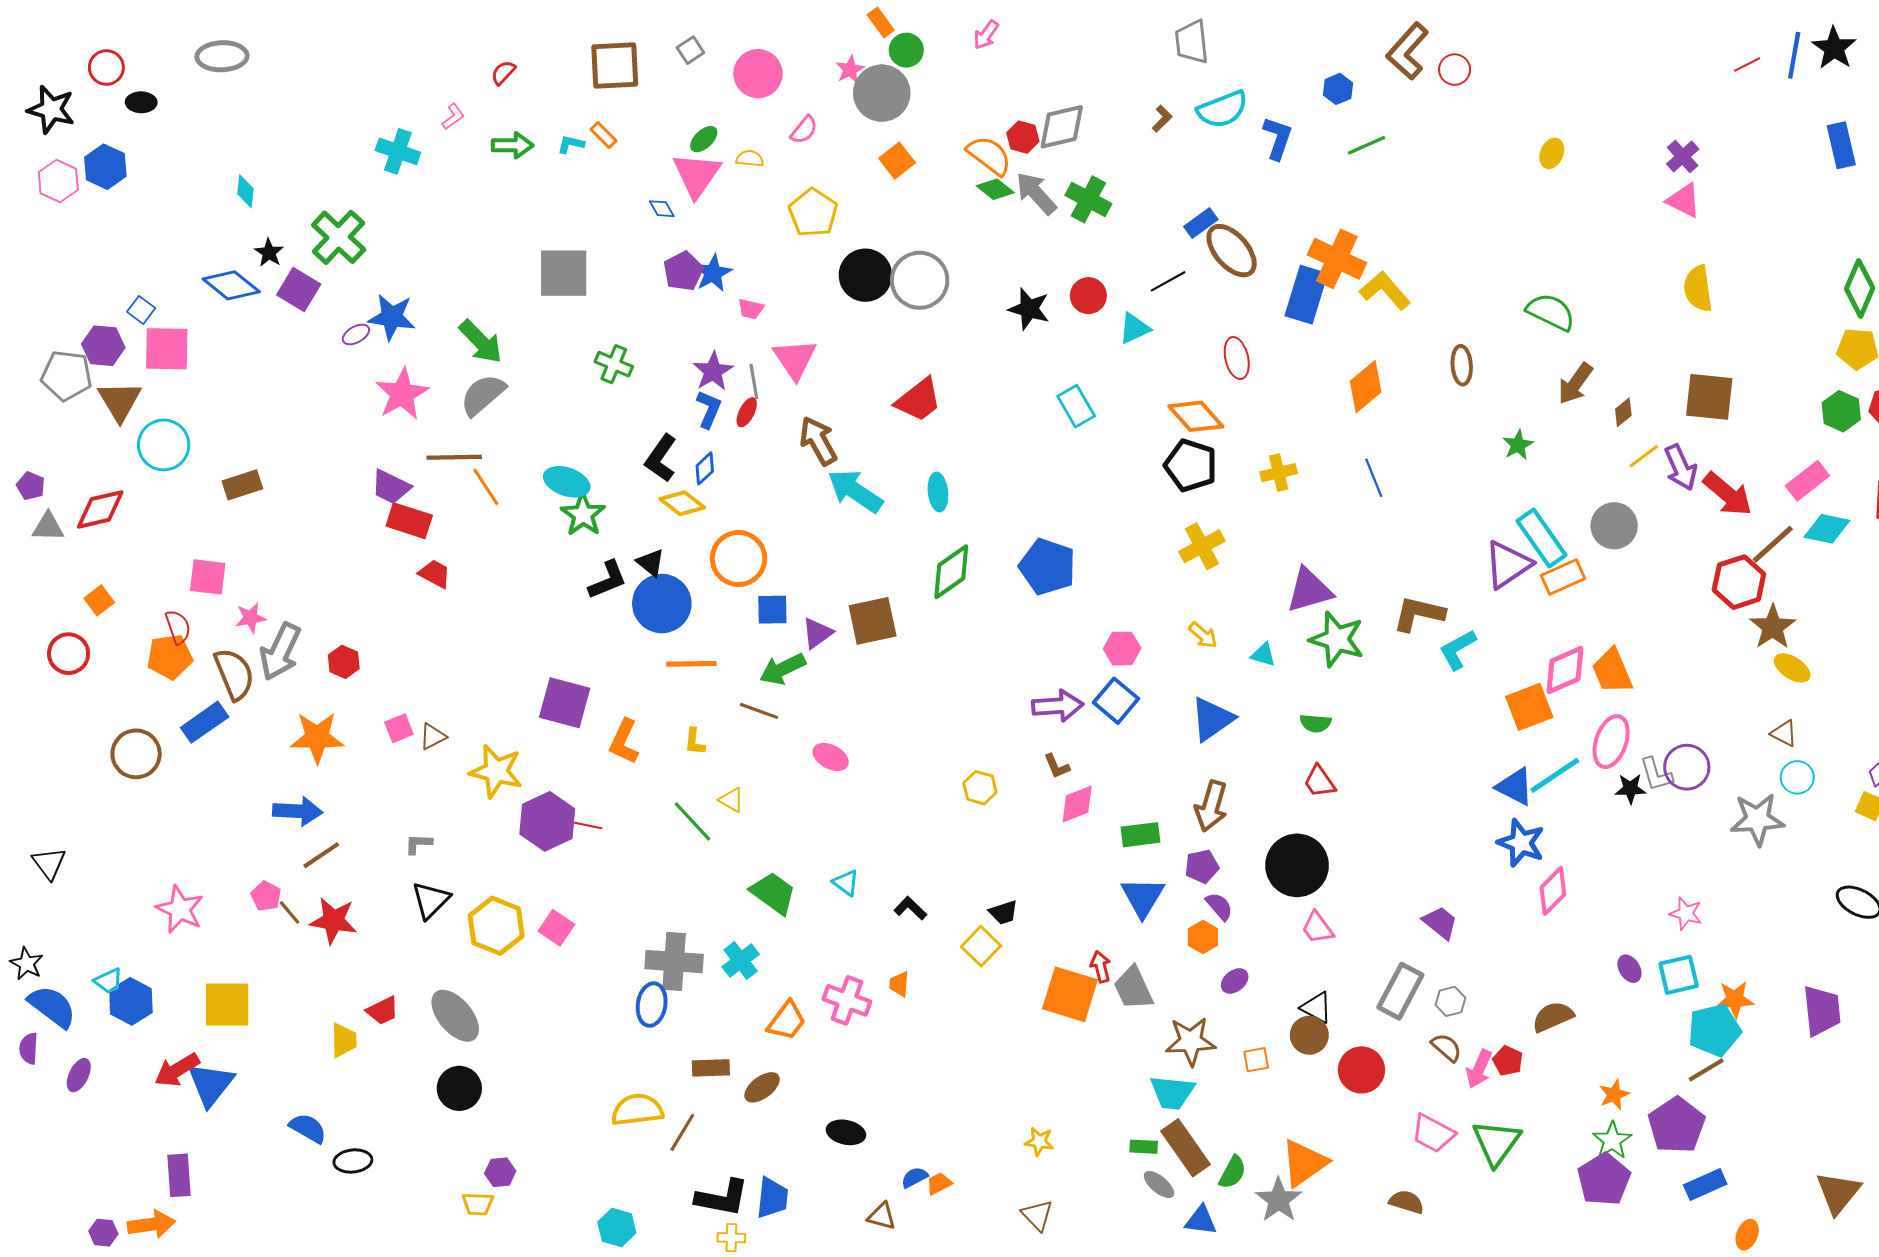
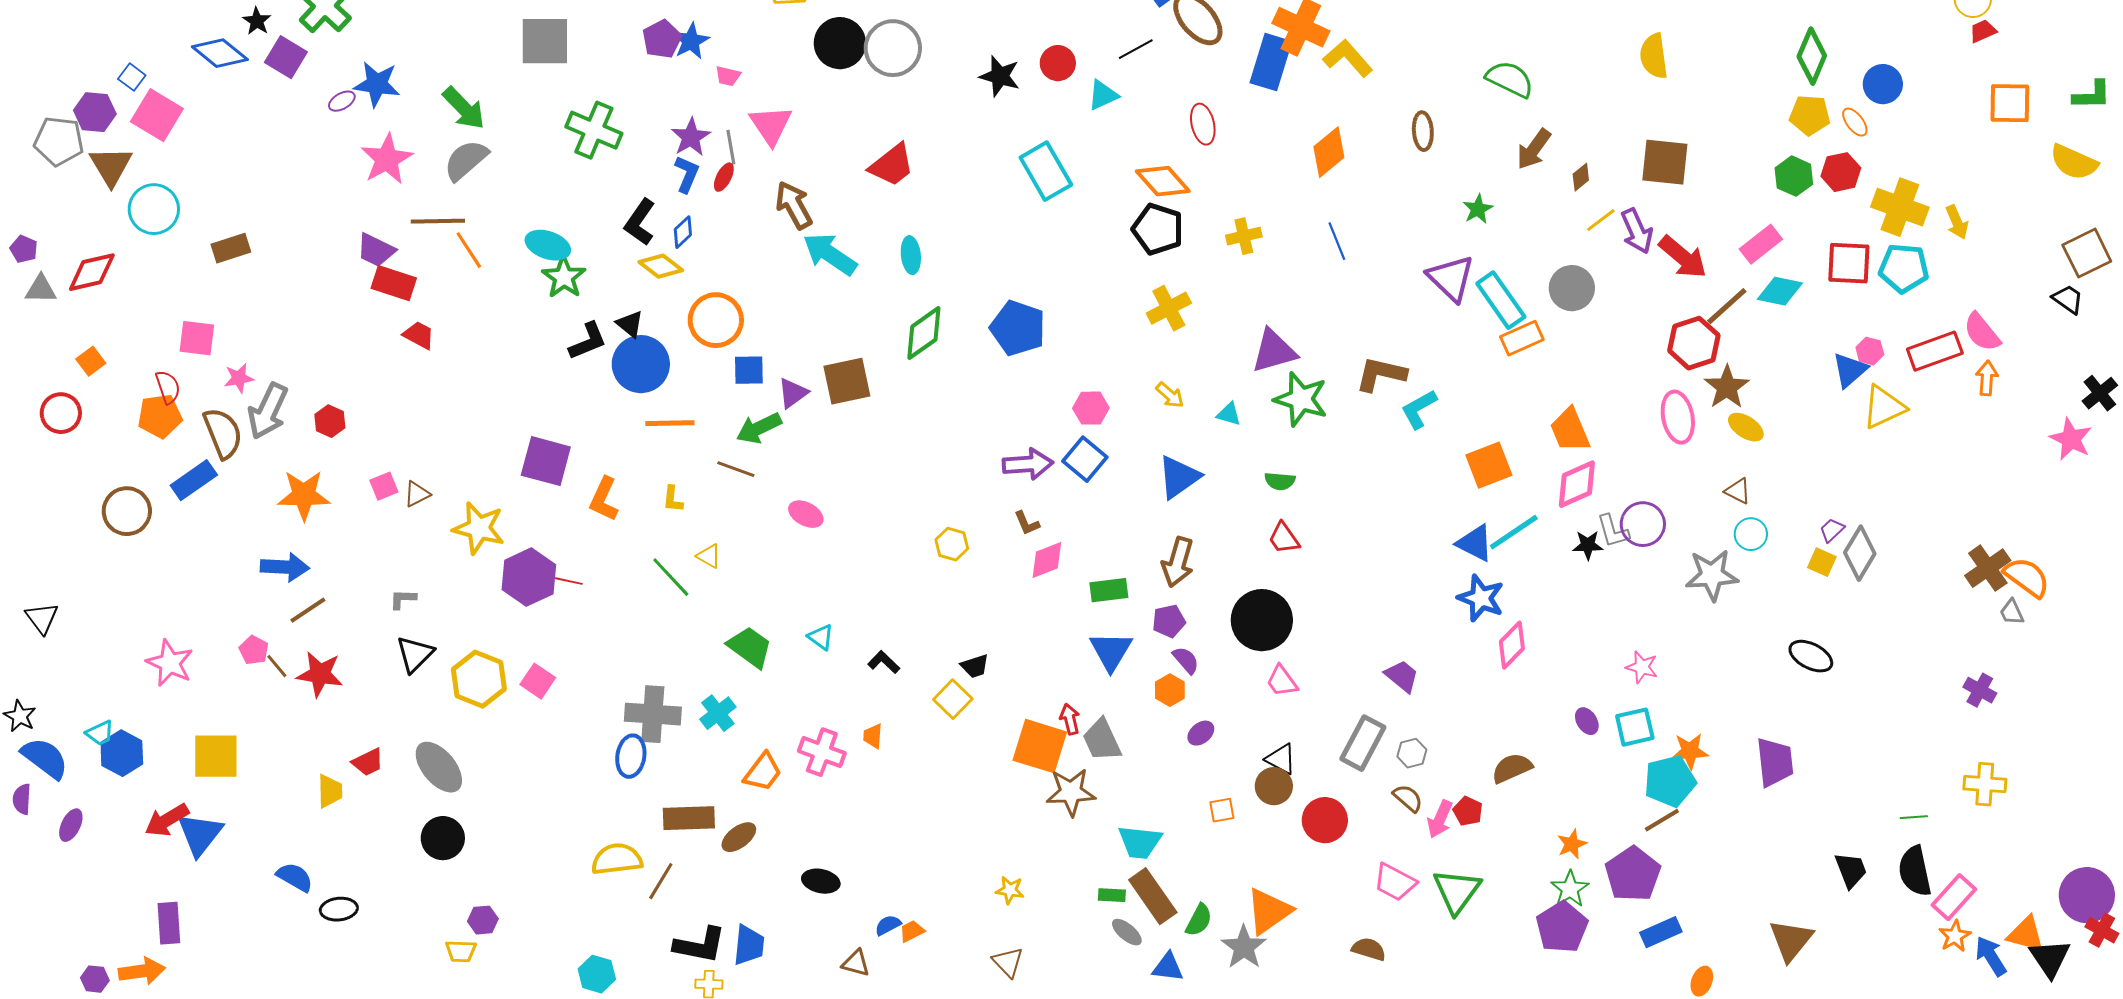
pink square: (167, 349) -> (157, 115), turned 30
green cross: (614, 364) -> (594, 130), size x1.5
cyan rectangle: (1076, 406) -> (1046, 171), size x1.4
purple triangle: (1508, 565) -> (1451, 278), moved, turned -42
pink diamond: (1565, 670) -> (1577, 484), moved
pink ellipse: (1611, 742) -> (1678, 417), moved, turned -30
brown star: (1191, 1041) -> (1071, 792), moved
brown rectangle: (711, 1068) -> (689, 818), size x1.4

